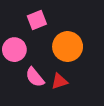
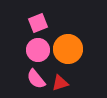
pink circle: (14, 50) -> (38, 50), moved

